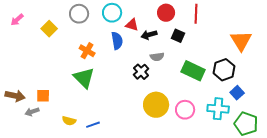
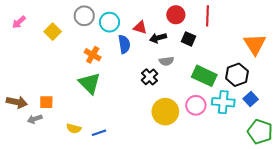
cyan circle: (112, 13) -> (110, 22), moved
cyan cross: (218, 109) -> (223, 102), moved
pink circle: (185, 110) -> (196, 105), moved

